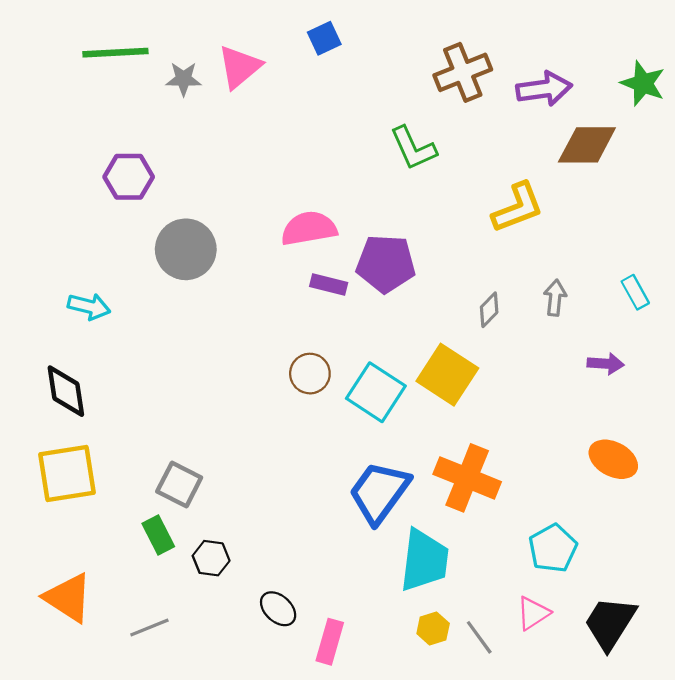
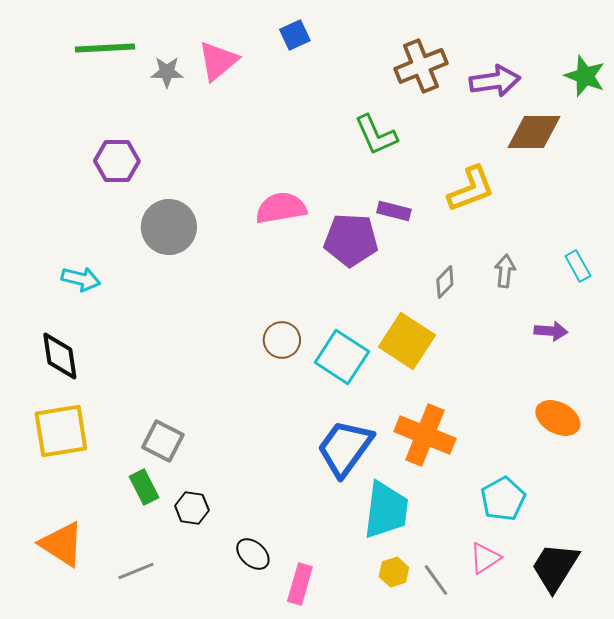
purple rectangle: (329, 284) -> (394, 211), moved

